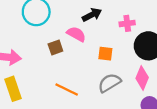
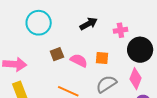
pink semicircle: (76, 34) -> (79, 61), moved

